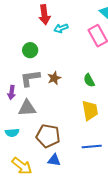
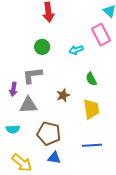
cyan arrow: (61, 28) -> (76, 50), moved
green circle: (30, 50) -> (42, 47), moved
brown star: (54, 78) -> (63, 95), moved

